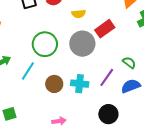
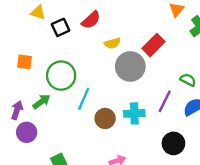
yellow semicircle: (79, 14) -> (112, 43), moved
green circle: (45, 44) -> (61, 76), moved
cyan line: (28, 71) -> (84, 99), moved

